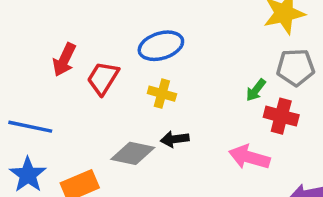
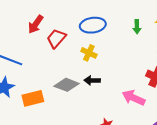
green arrow: (256, 90) -> (137, 27), moved, turned -48

